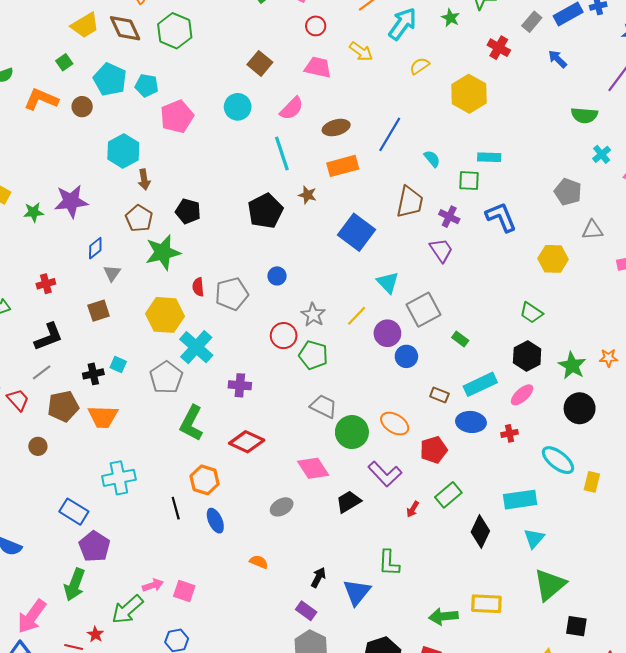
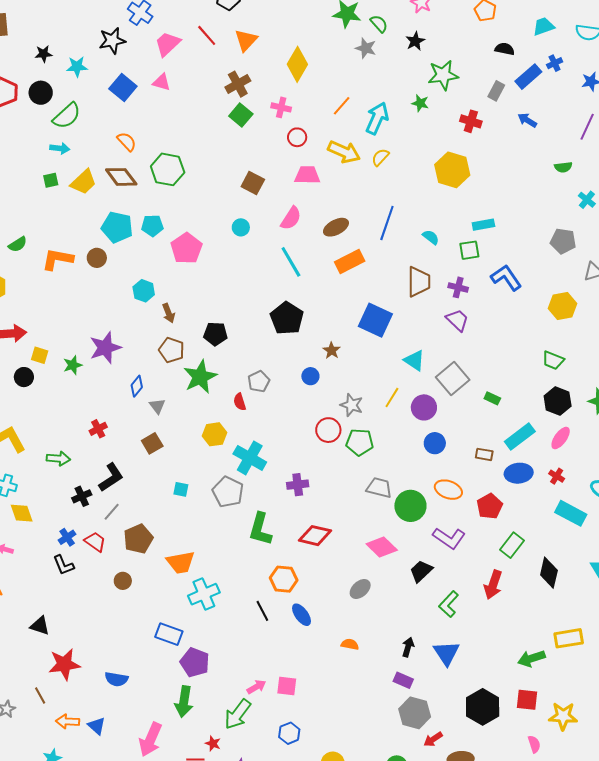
yellow arrow: (361, 51) -> (344, 152), size x1.4
green square: (64, 62) -> (51, 180), moved, turned 35
yellow semicircle: (420, 66) -> (380, 157), moved
cyan circle: (238, 107) -> (241, 227), size x0.7
green semicircle: (584, 115) -> (563, 167), size x0.7
cyan hexagon: (123, 151) -> (144, 291), size x0.7
brown star: (307, 195) -> (332, 350), moved, turned 30
gray pentagon: (232, 294) -> (259, 382), moved, size x0.7
yellow hexagon: (165, 315) -> (215, 434), size x0.7
blue circle: (406, 356) -> (435, 443), moved
black cross: (93, 374) -> (82, 496), moved
orange trapezoid: (103, 417) -> (181, 562), moved
red cross: (510, 433) -> (557, 476), turned -35
cyan rectangle: (520, 500) -> (571, 513), moved, turned 48
red arrow: (413, 509) -> (493, 585), moved, size x1.8
green L-shape: (389, 563) -> (449, 604), moved, turned 52

